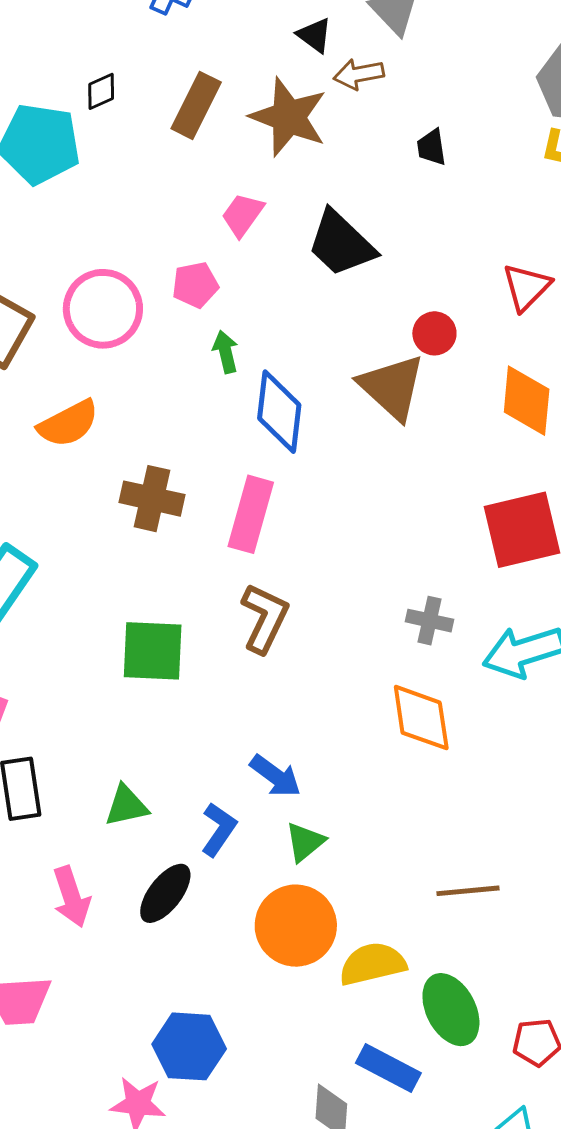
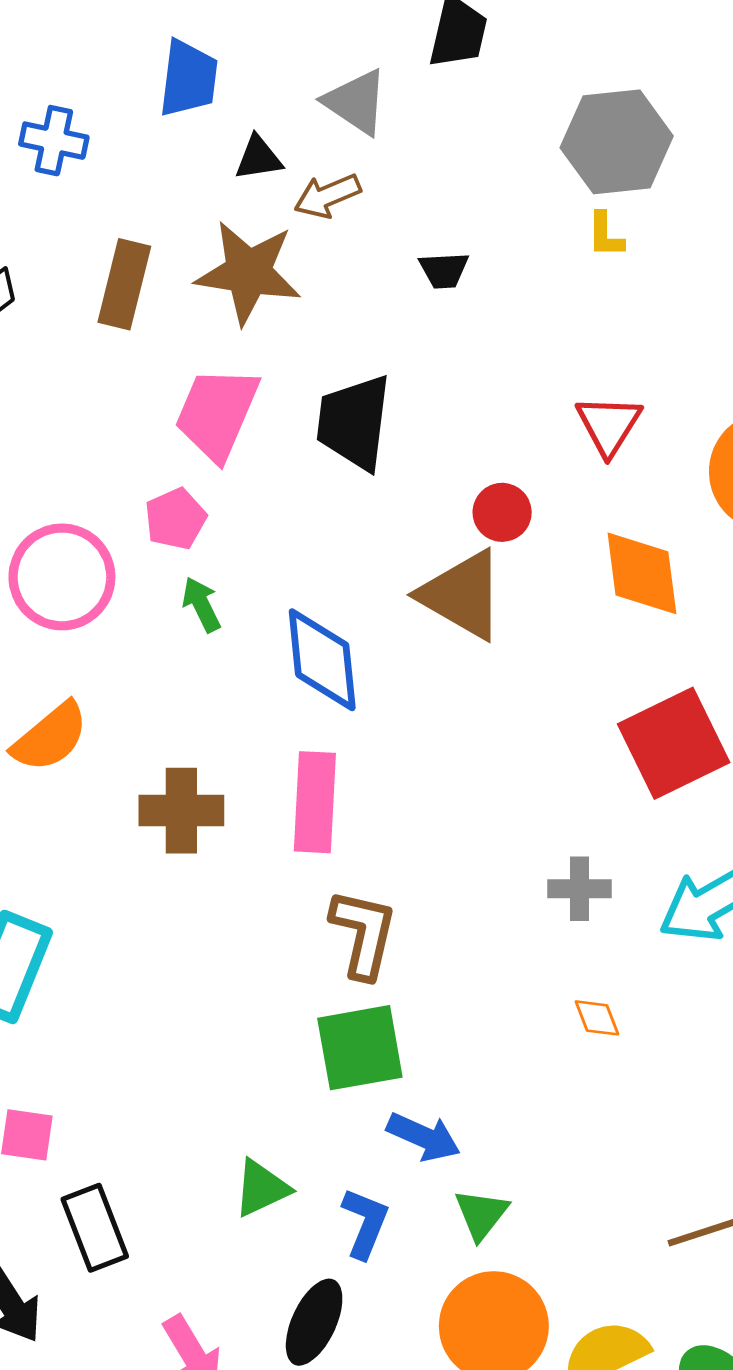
black triangle: (315, 35) -> (258, 158), turned -33
black trapezoid: (431, 147) -> (444, 270), turned -72
pink trapezoid: (243, 215) -> (217, 413), size x1.6
black trapezoid: (341, 244) -> (354, 422), turned 66
green arrow: (225, 352) -> (201, 604), moved
green square: (153, 651) -> (360, 1048), moved
orange diamond: (421, 718) -> (597, 1018), size x0.5
green triangle: (126, 806) -> (261, 1188), moved

